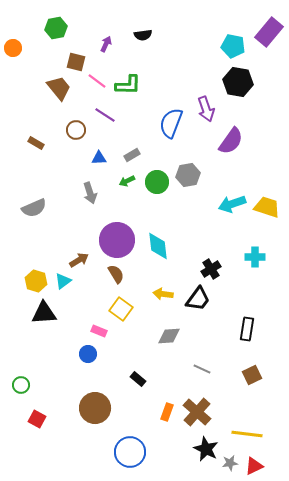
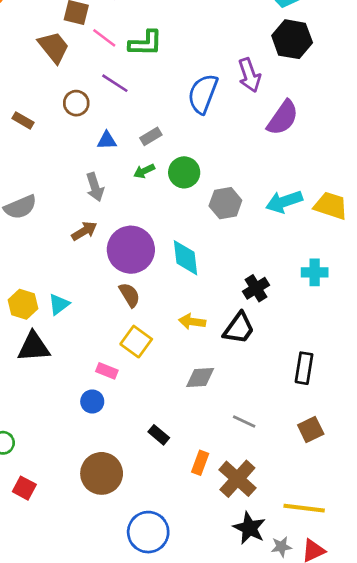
gray hexagon: (188, 175) -> (225, 203), moved
brown arrow: (79, 260) -> (84, 231), moved
orange rectangle: (167, 412) -> (200, 463), moved

